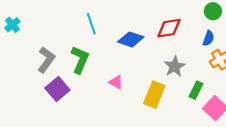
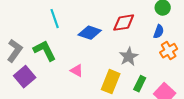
green L-shape: (80, 60) -> (45, 51), turned -50
green rectangle: (196, 90) -> (140, 84), moved

